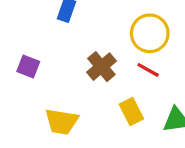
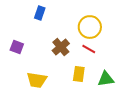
yellow rectangle: (131, 111) -> (79, 74), turned 35

